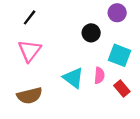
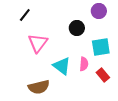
pink triangle: (30, 51) -> (38, 43), moved
cyan square: (120, 55) -> (101, 47), turned -30
brown semicircle: (30, 96) -> (39, 87), moved

